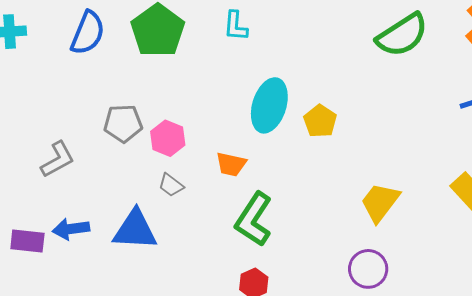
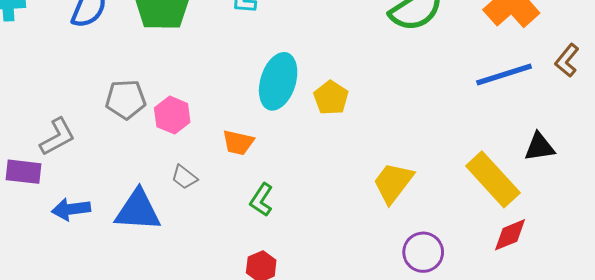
gray trapezoid: (171, 185) -> (184, 177), moved
green L-shape: (254, 219) -> (261, 200), size x0.6
purple rectangle: (27, 241) -> (24, 172), moved
purple circle: (368, 269) -> (423, 252), moved

